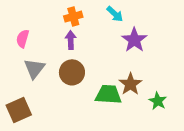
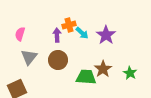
cyan arrow: (115, 14) -> (82, 33), moved
orange cross: (73, 17) -> (69, 25), moved
green star: (158, 101) -> (130, 73), moved

